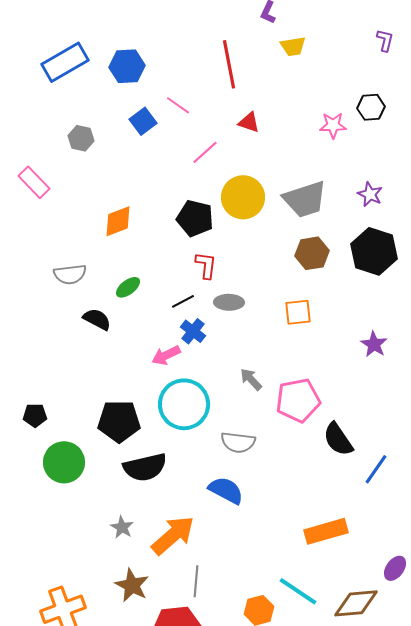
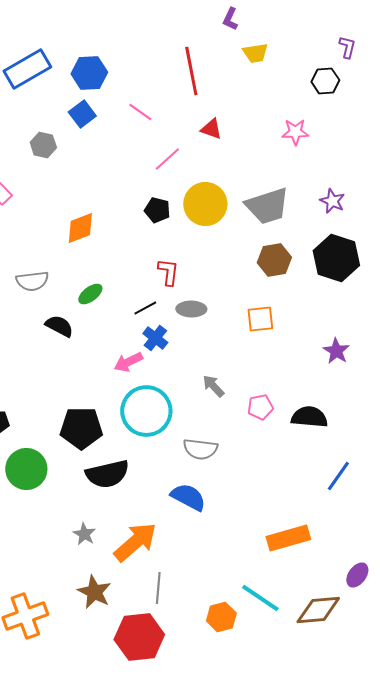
black hexagon: (371, 107) -> (325, 81), moved
blue square: (143, 121) -> (82, 114), moved
black pentagon: (195, 218) -> (157, 210), moved, size x0.7
pink pentagon: (298, 400) -> (260, 407), size x0.6
black semicircle: (338, 439) -> (309, 417), moved, turned 129

